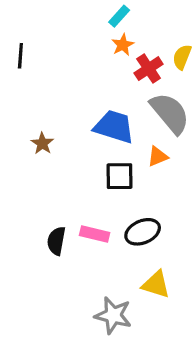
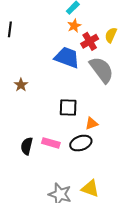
blue trapezoid: (114, 127) -> (67, 57), moved
orange triangle: (158, 156) -> (92, 123), moved
yellow triangle: (156, 284) -> (90, 188), moved

